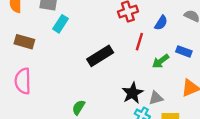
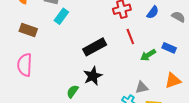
blue semicircle: (161, 23) -> (153, 12), moved
red line: (139, 42) -> (130, 37), turned -42
black star: (133, 93) -> (93, 76), moved

